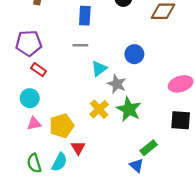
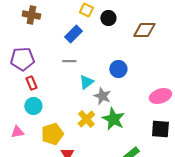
blue rectangle: (85, 16) -> (73, 34), turned 42
red rectangle: (39, 70) -> (31, 83), turned 32
cyan circle: (30, 98) -> (33, 106), moved
pink triangle: (34, 124) -> (17, 132), moved

